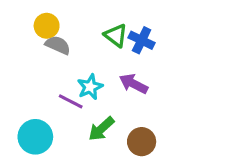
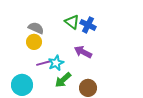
yellow circle: (47, 26) -> (34, 42), moved
cyan star: (90, 87) -> (56, 63), moved
purple line: (71, 101) -> (44, 63), turned -42

